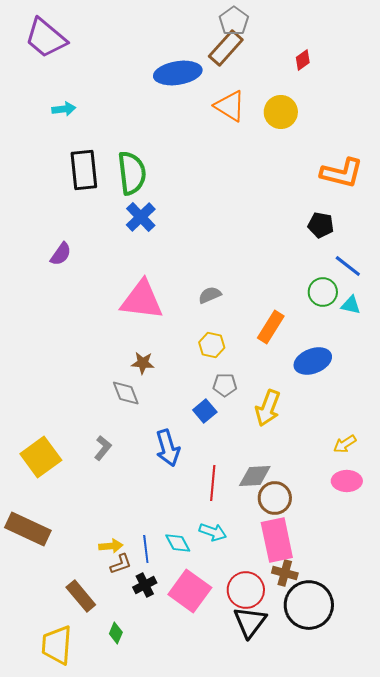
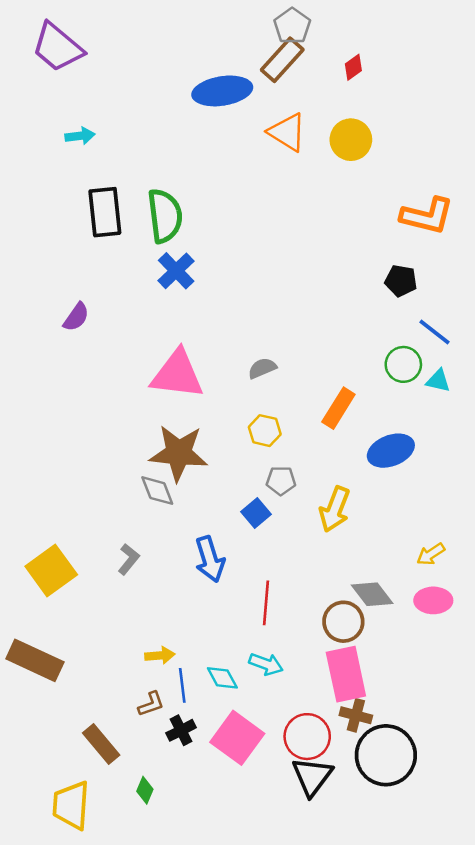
red diamond: (303, 60) -> (353, 67), moved
brown star: (143, 363) -> (179, 453), size x2.0
gray diamond: (255, 476) -> (372, 594), moved, turned 56
yellow arrow: (111, 546) -> (160, 655), moved

